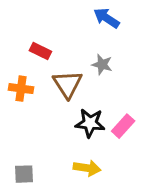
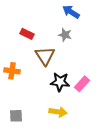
gray star: (102, 65) -> (65, 35), moved
orange cross: (21, 89) -> (12, 71), moved

